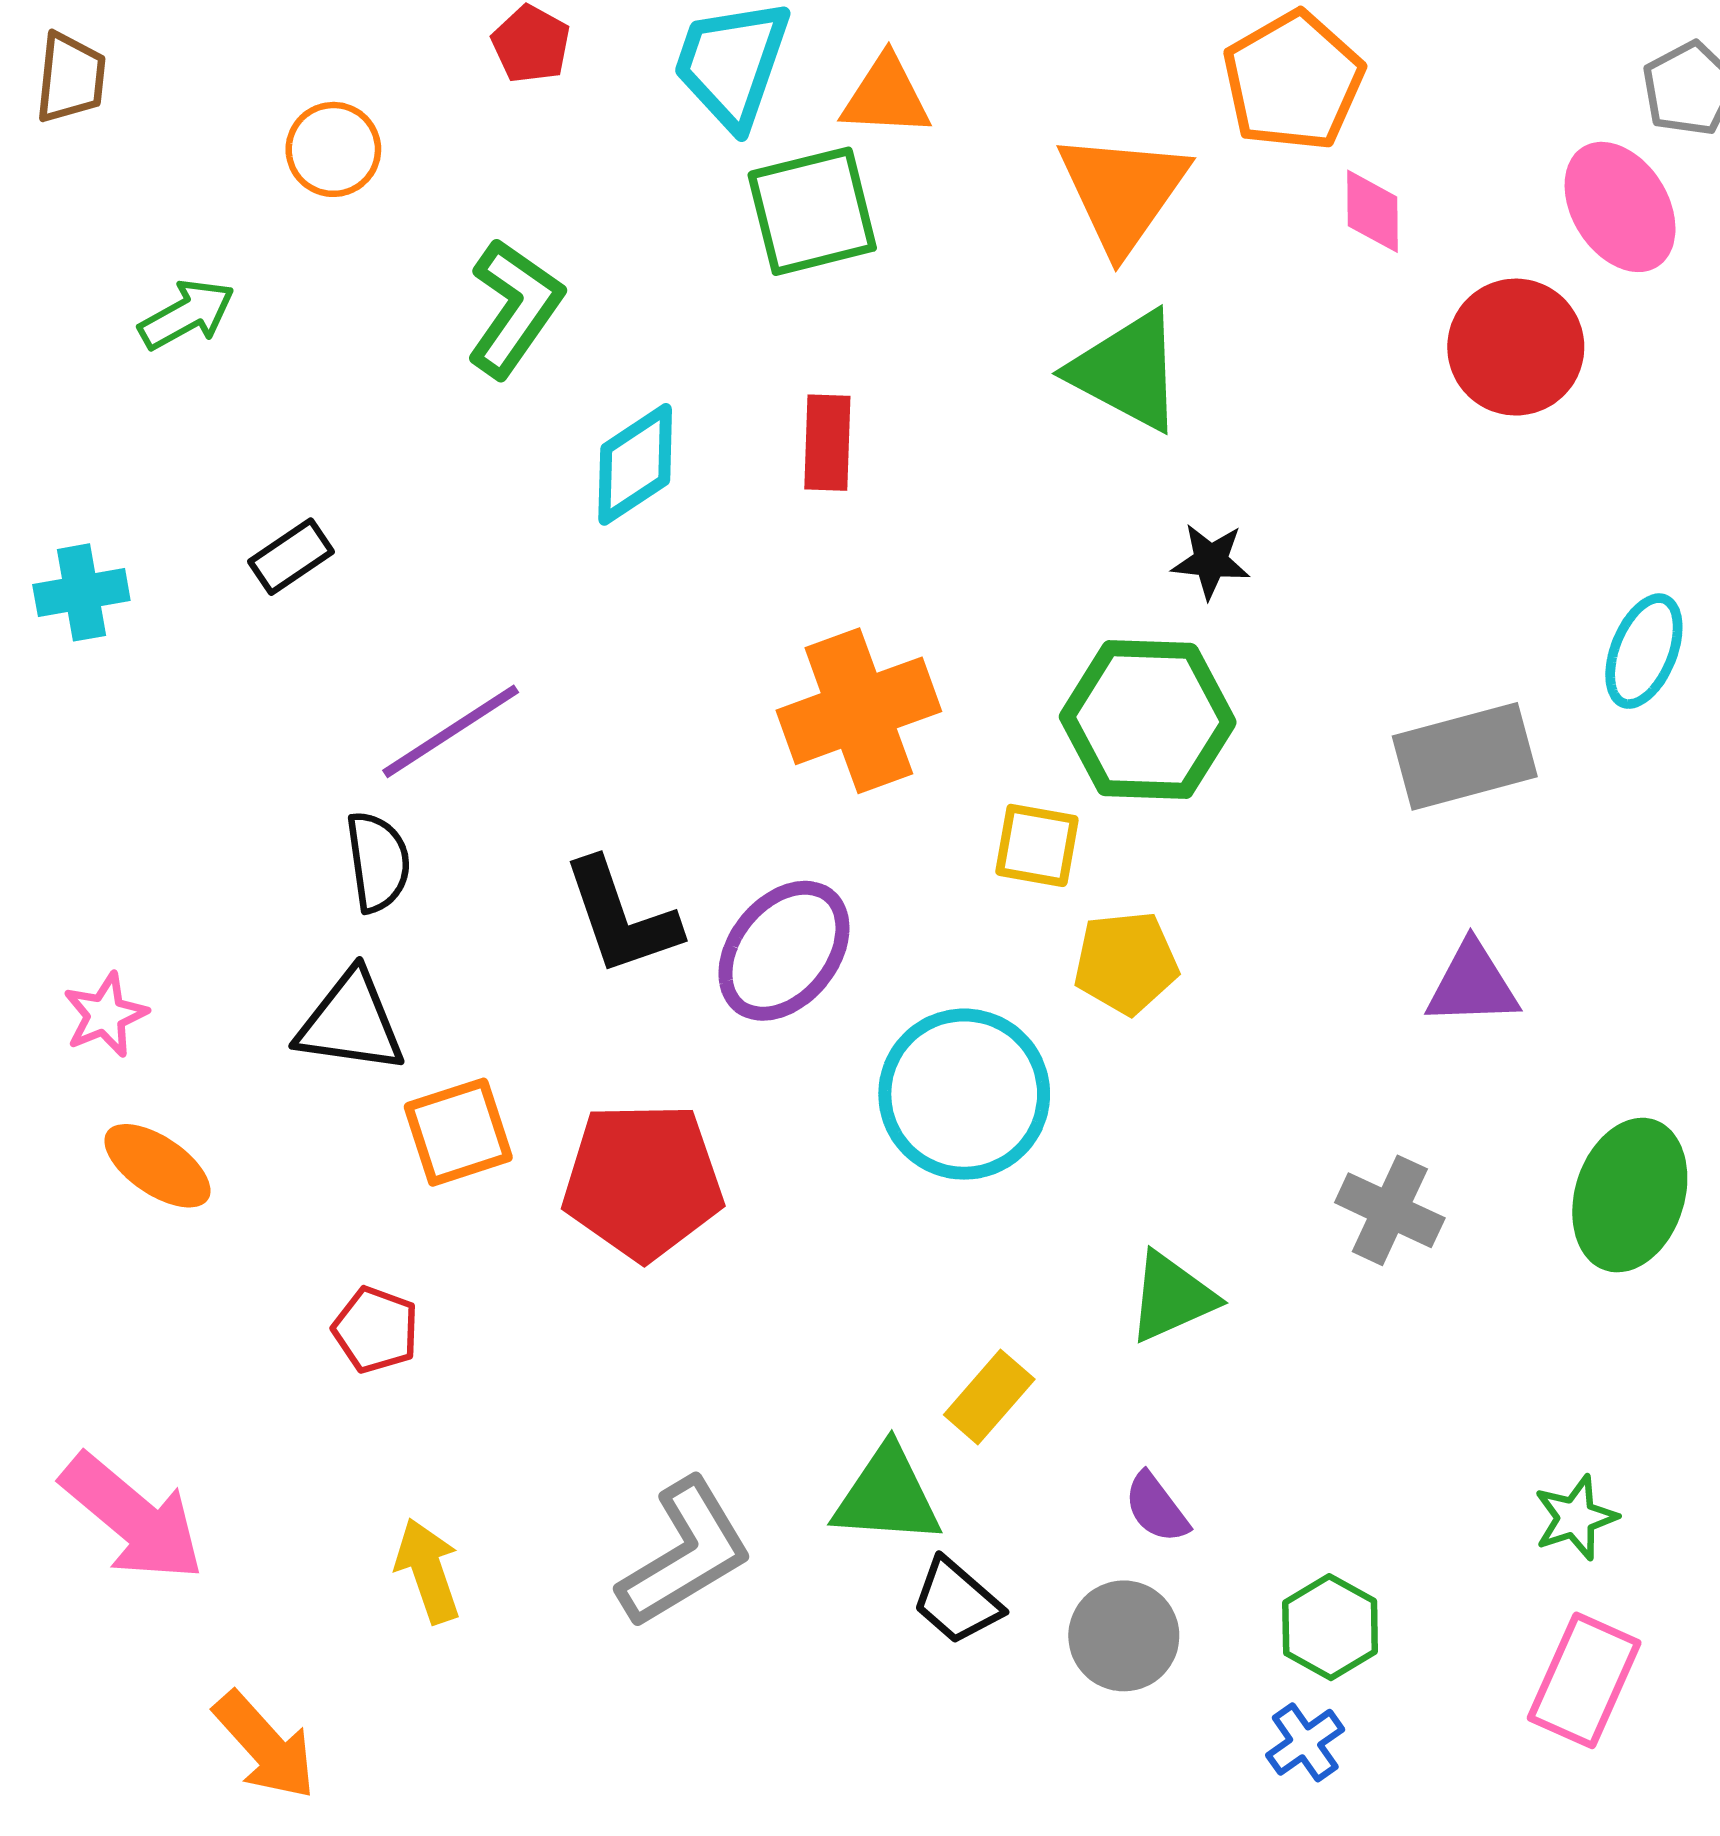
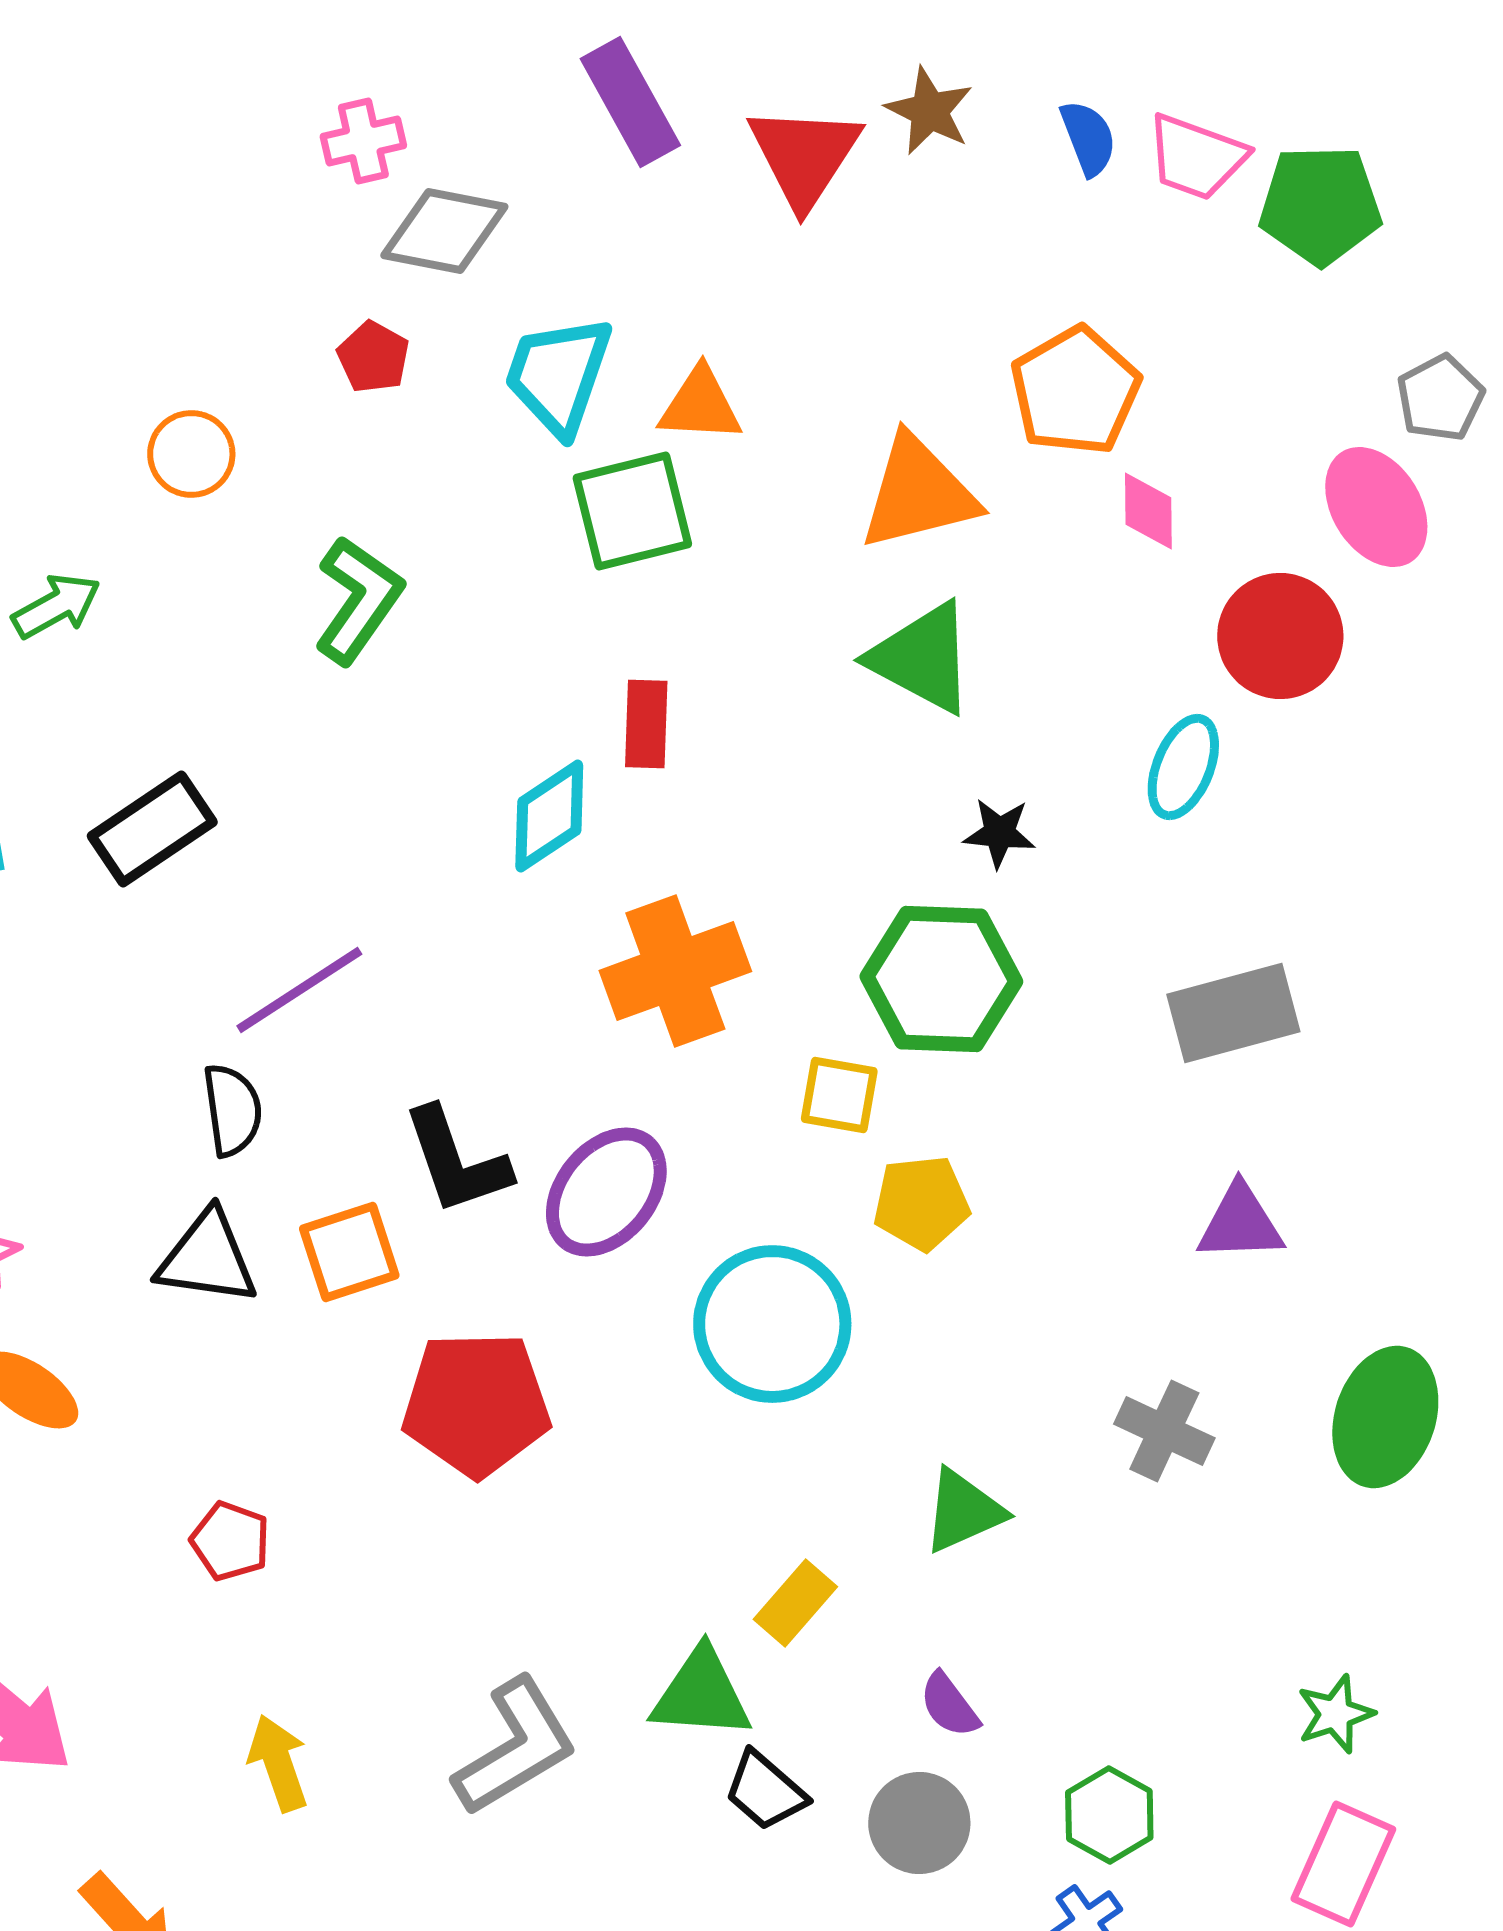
orange triangle: (1123, 192) -> (918, 493), turned 41
cyan diamond: (635, 464) -> (549, 816), moved
black rectangle: (291, 557) -> (152, 829), size x1.6
cyan ellipse: (1644, 651) -> (1183, 767), moved
orange square: (458, 1132) -> (349, 1252), moved

